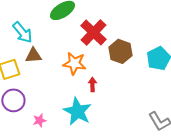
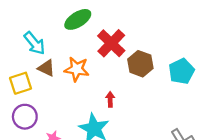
brown triangle: (33, 55) -> (46, 68), turned 30
orange star: (74, 63) -> (77, 69), moved

